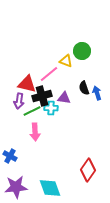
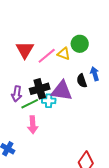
pink line: (49, 74) -> (47, 56), moved
red triangle: (27, 84) -> (25, 50), moved, turned 48
blue arrow: (97, 93) -> (95, 74), moved
purple triangle: (64, 98) -> (62, 91), size x1.6

